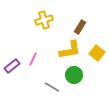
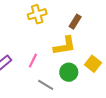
yellow square: (97, 53) -> (93, 64), moved
pink line: (33, 59) -> (33, 61), moved

